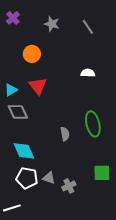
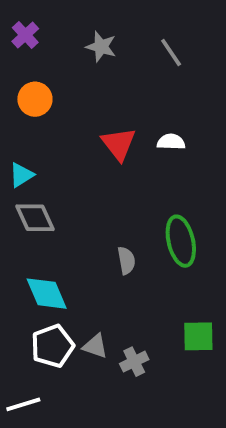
orange circle: (32, 54) -> (35, 99), moved
red triangle: (38, 86) -> (119, 144), moved
white pentagon: (27, 178) -> (52, 346), turned -30

